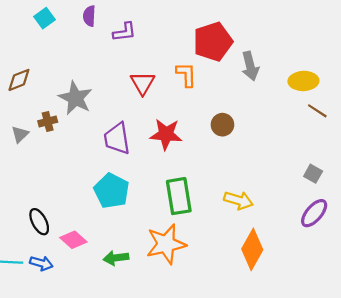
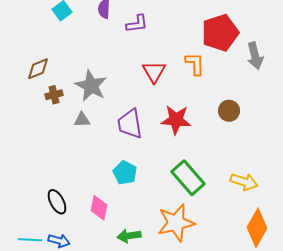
brown cross: (48, 121) -> (54, 95), moved
gray triangle: (20, 134) -> (82, 120), moved, turned 42
cyan pentagon: (112, 191) -> (125, 173), size x0.7
green rectangle: (179, 196) -> (188, 178), turned -32
pink diamond: (73, 240) -> (99, 208), moved, turned 60

